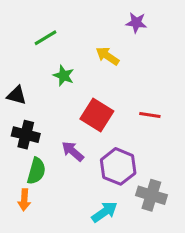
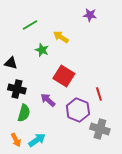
yellow arrow: (108, 56) -> (61, 37), moved
red line: (150, 115) -> (99, 94), moved, turned 64
orange arrow: (24, 200) -> (16, 140), moved, turned -32
cyan arrow: (104, 212) -> (37, 140), moved

